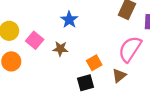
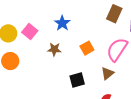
pink square: (35, 40) -> (30, 32), moved
orange square: (94, 63) -> (87, 48), moved

